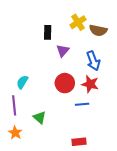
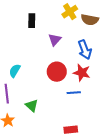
black rectangle: (48, 32) -> (32, 21), moved

